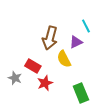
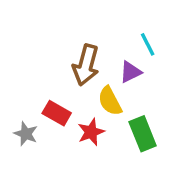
red star: (45, 83) -> (91, 132), moved
green rectangle: (81, 93) -> (143, 134), moved

